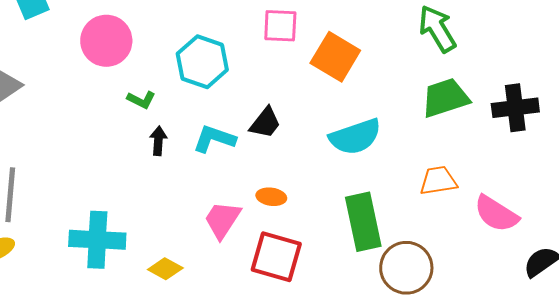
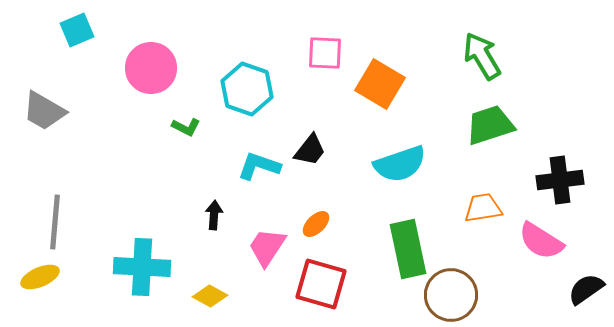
black cross: (515, 108) -> (560, 180), moved
black arrow: (158, 141) -> (214, 215), moved
orange ellipse: (271, 197) -> (316, 224), turned -52

